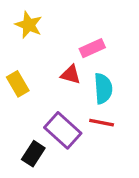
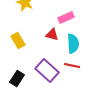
black rectangle: (33, 154) -> (17, 78), moved

